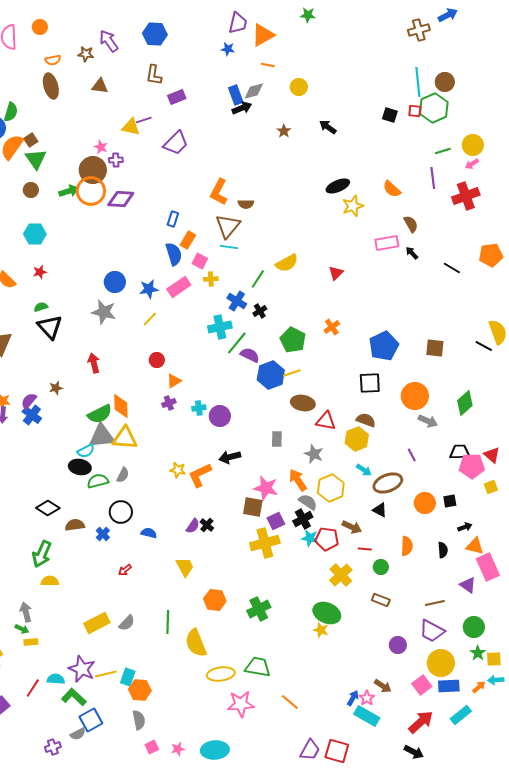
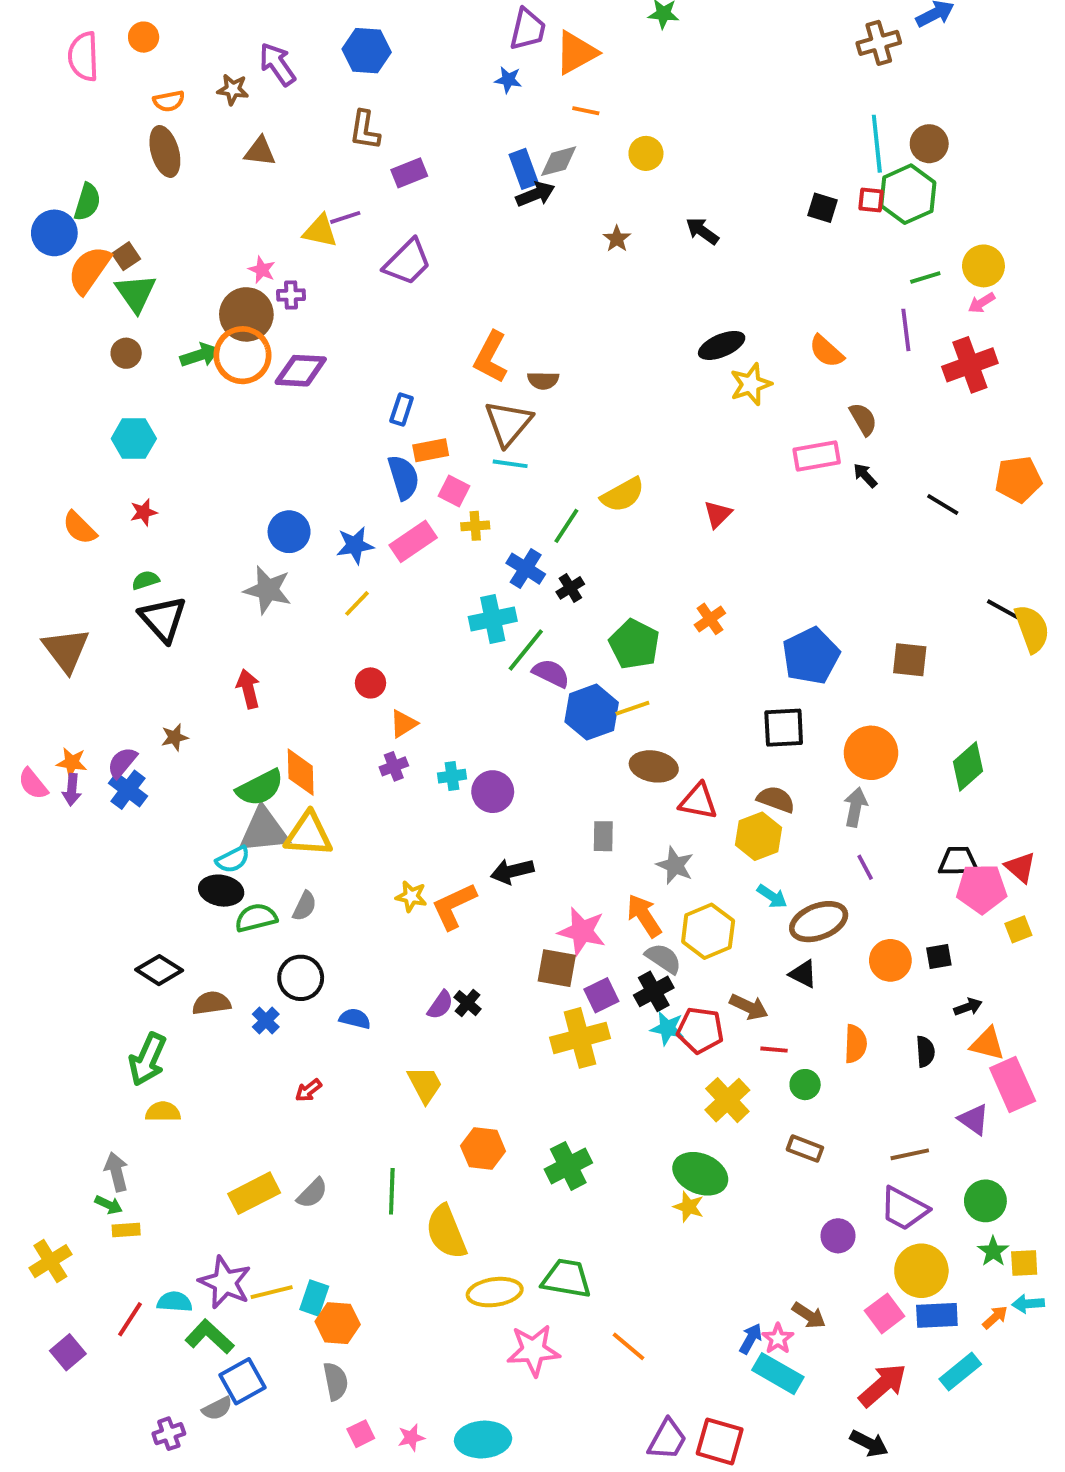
orange rectangle: (188, 240) -> (431, 450), turned 48
black line: (484, 346) -> (1003, 609), moved
gray arrow: (428, 421) -> (855, 807), moved, turned -102

